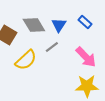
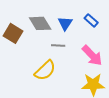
gray line: (52, 47) -> (58, 45), turned 40
yellow semicircle: (26, 60) -> (45, 70), moved

